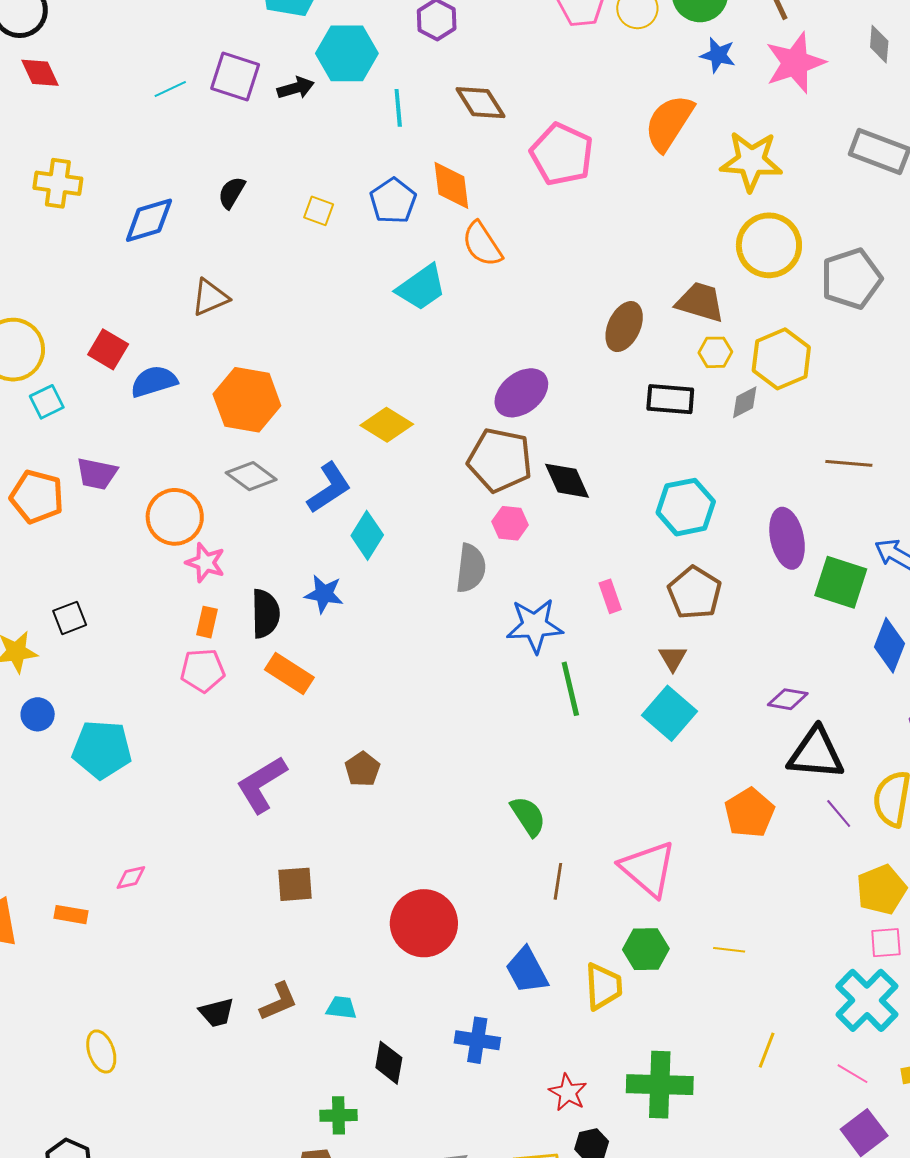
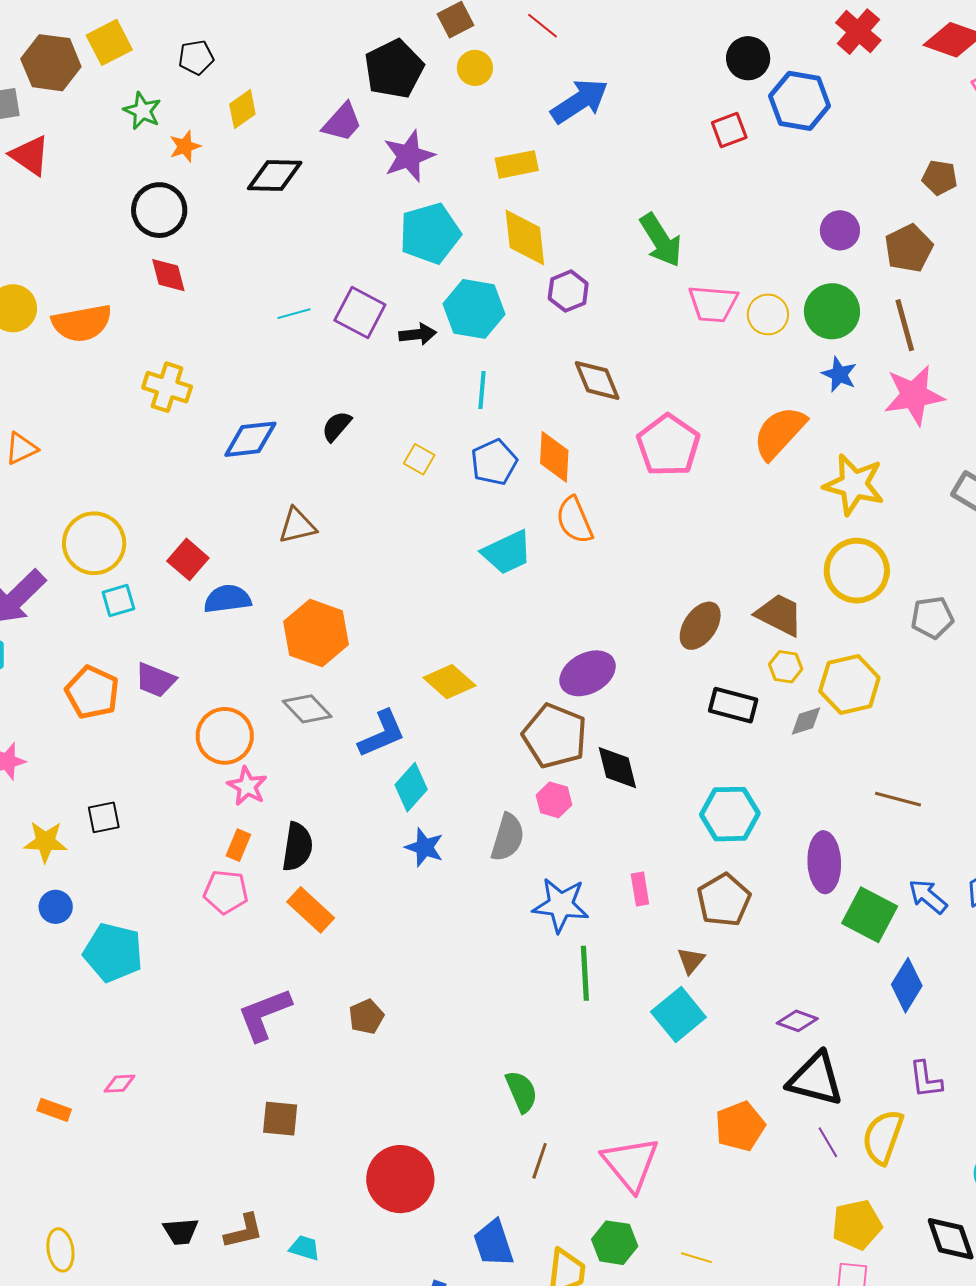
cyan line: (398, 108) -> (482, 390), moved
gray pentagon: (851, 279) -> (932, 618), size x0.7
blue star: (324, 594) -> (424, 847), moved

